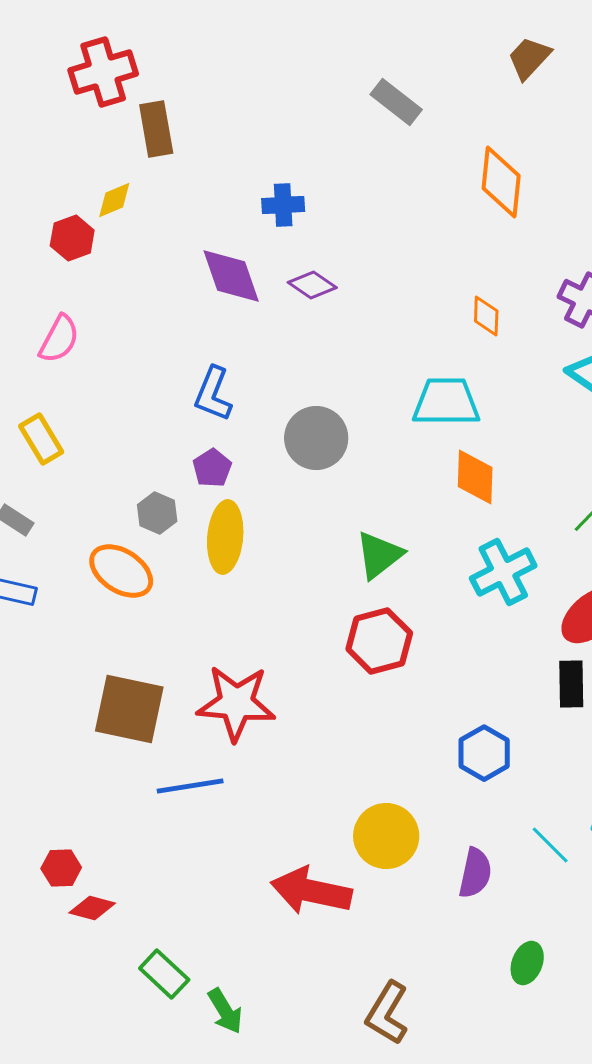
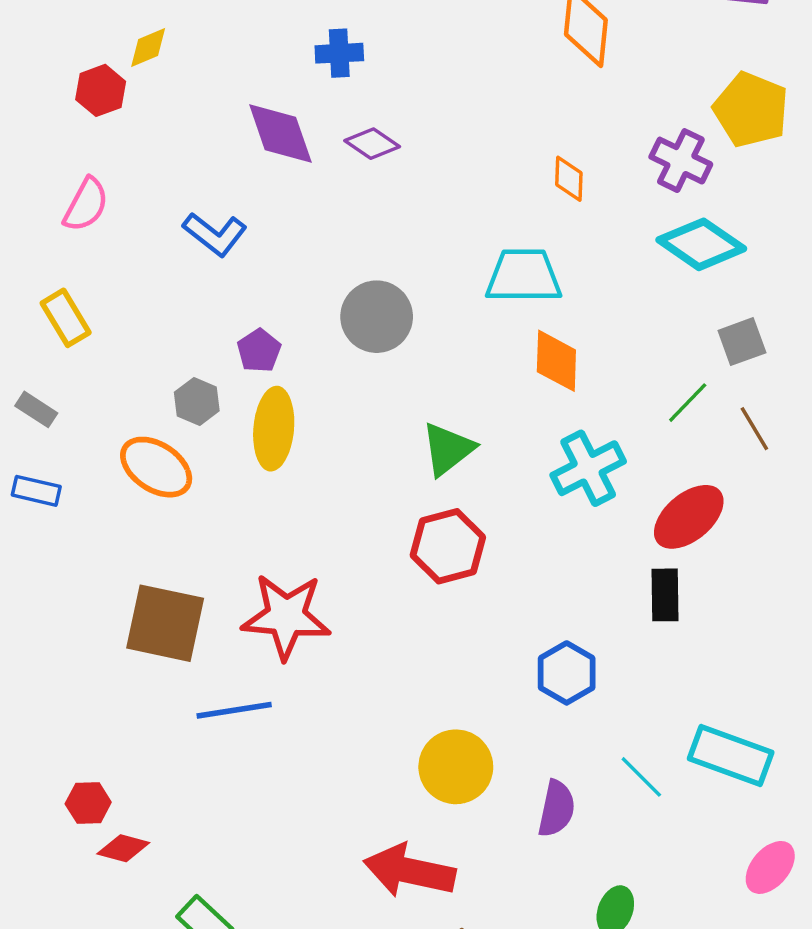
blue L-shape: (213, 394) -> (215, 234), moved, turned -74
red arrow: (311, 891) -> (409, 871), moved

